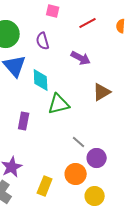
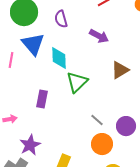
green triangle: (59, 104) -> (77, 82), turned -30
purple circle: (97, 158) -> (126, 126), moved
orange circle: (76, 174) -> (102, 144), moved

